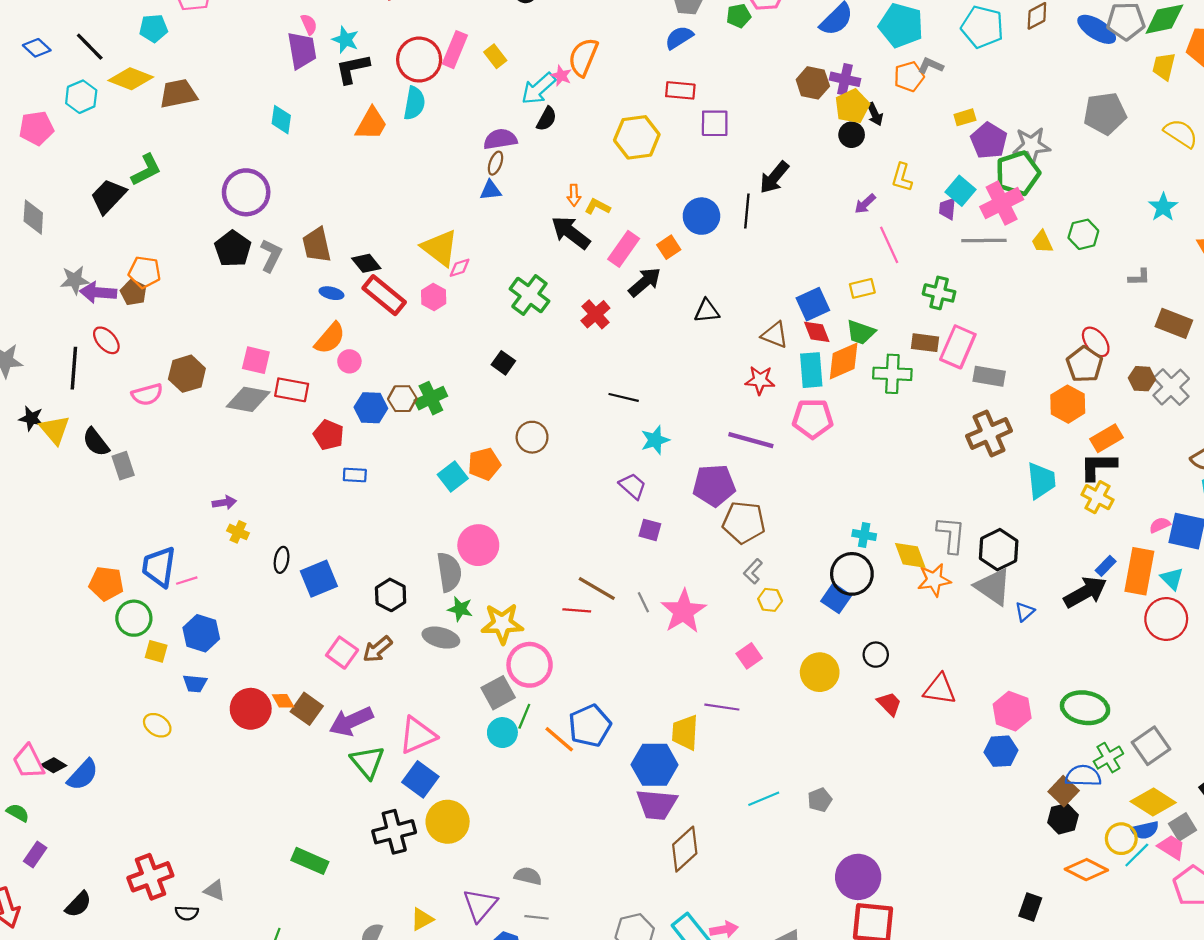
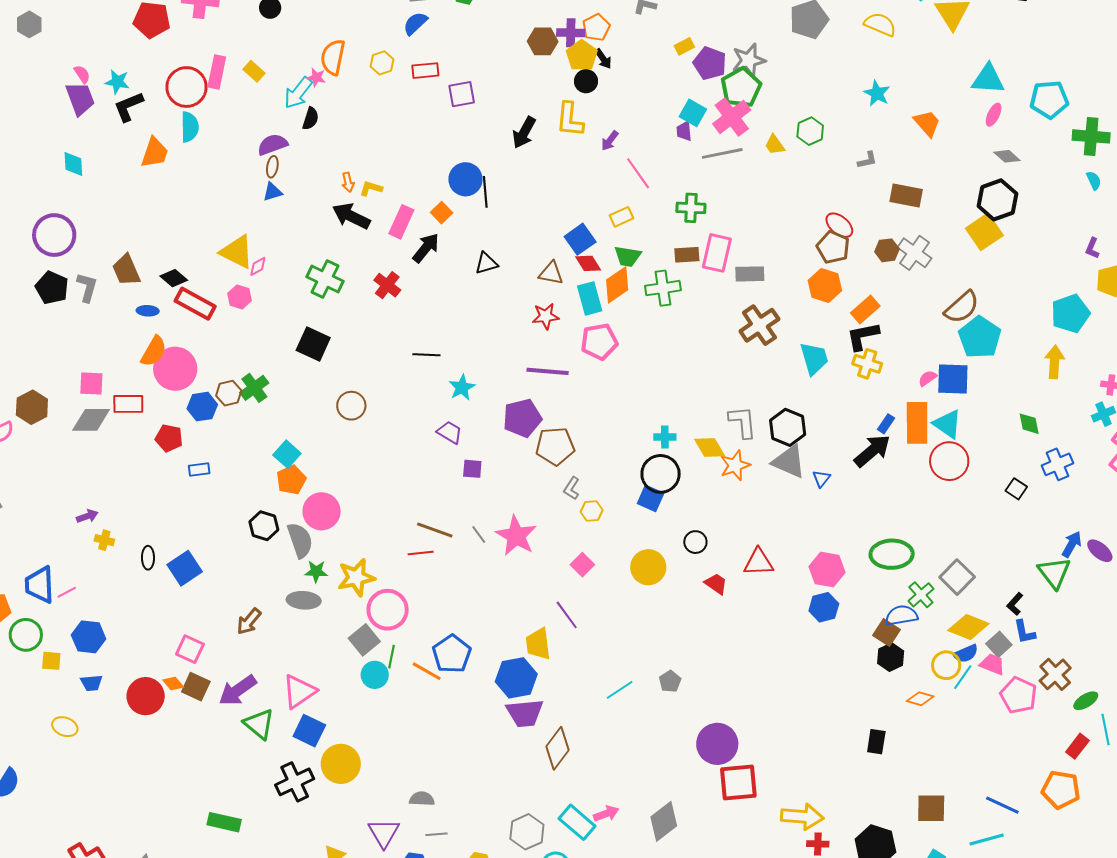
orange pentagon: (909, 77) -> (596, 27), moved
yellow hexagon: (637, 137) -> (382, 63), moved, size x0.6
yellow L-shape: (902, 177) -> (570, 120), moved, size x1.4
black line: (747, 211) -> (485, 192), moved
pink circle: (349, 361) -> (175, 369), size x2.0
black square: (503, 363) -> (313, 344), size x1.6
orange pentagon: (484, 464) -> (291, 480), moved
cyan triangle: (1172, 579) -> (947, 424), size x1.4
black hexagon: (391, 595) -> (264, 526), moved
pink square: (342, 653) -> (190, 649), moved
purple line: (722, 707) -> (567, 615), turned 56
orange diamond: (1086, 870) -> (920, 699), size x0.7

